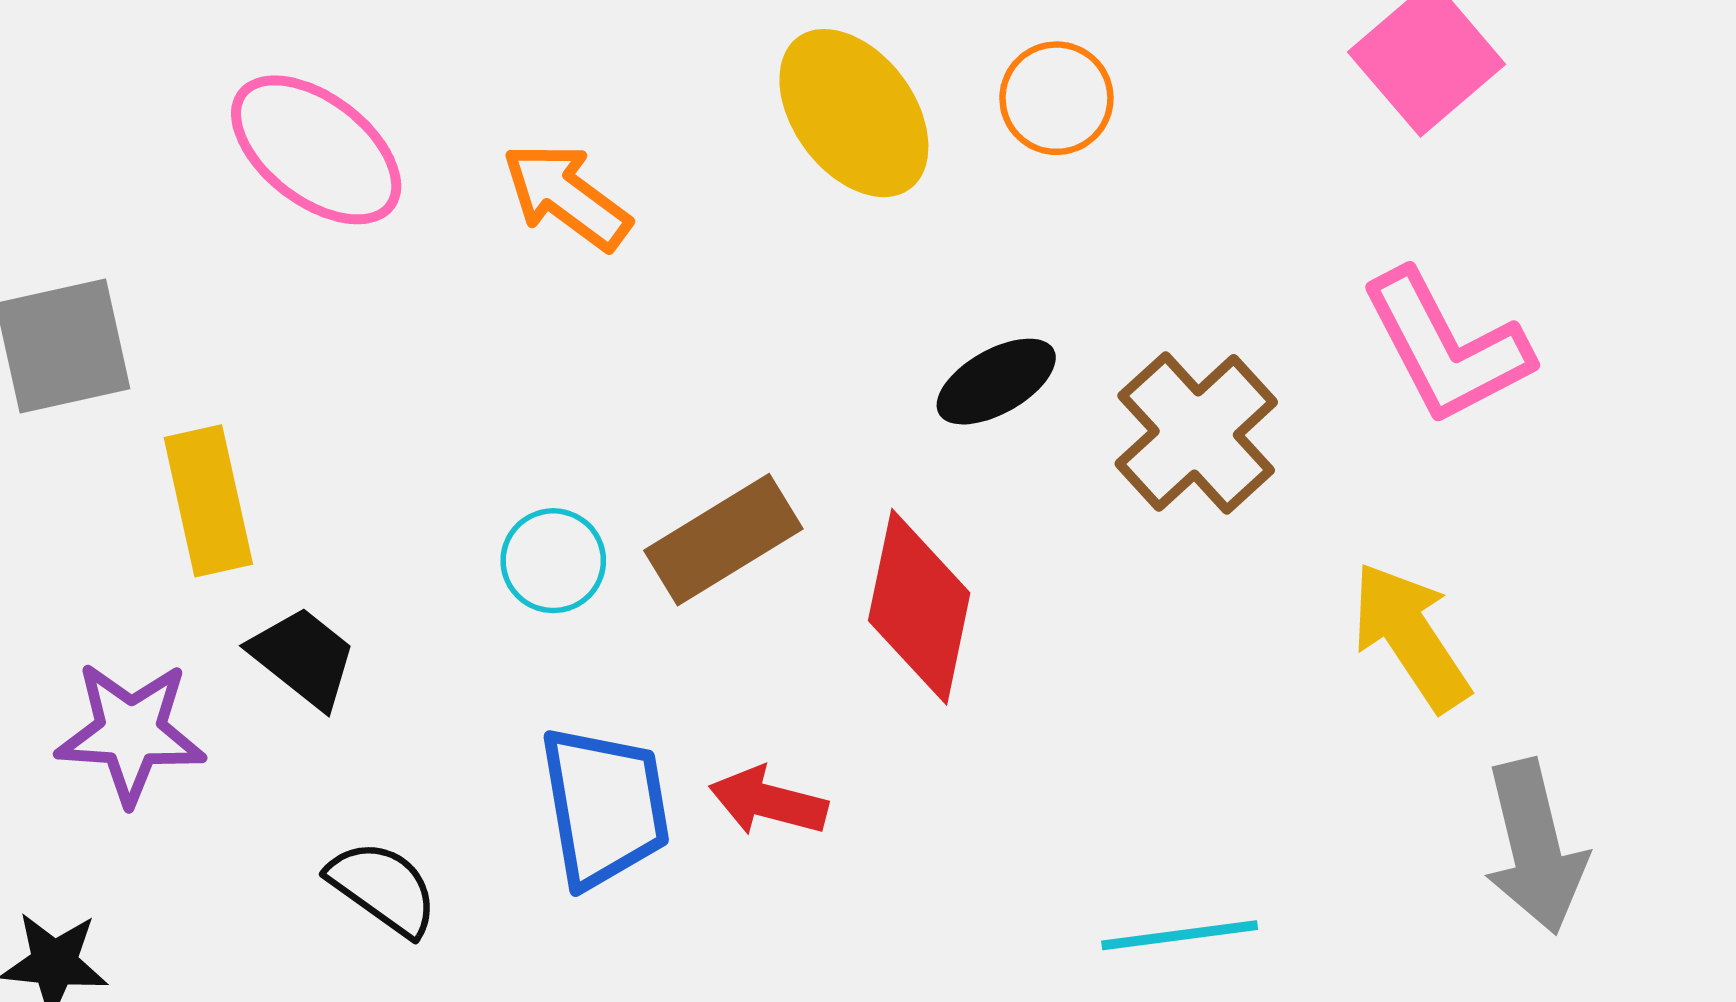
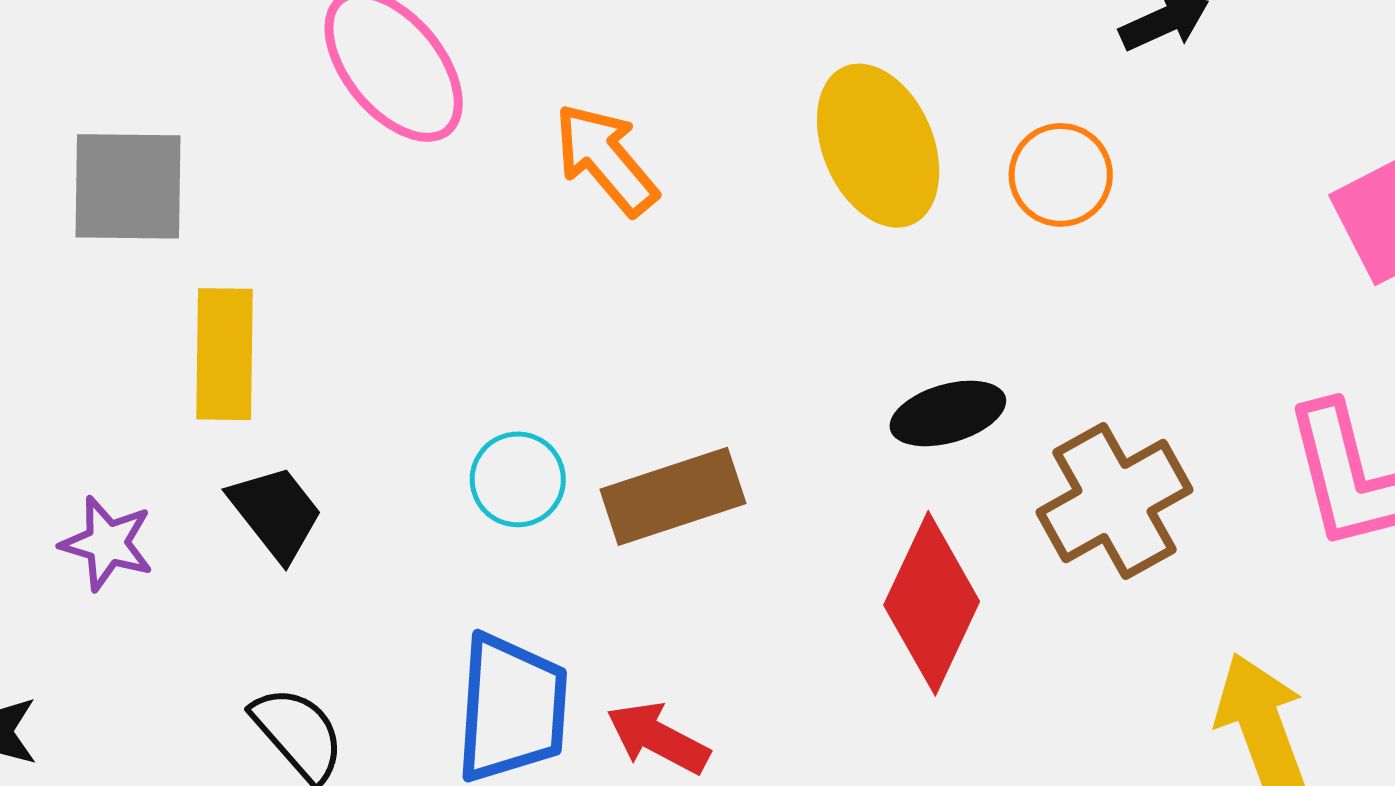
red diamond: (919, 607) -> (932, 603), moved
purple star: (131, 733) -> (107, 543), size x0.7

